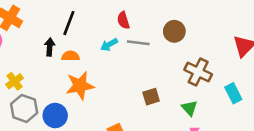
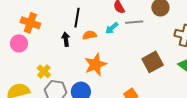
orange semicircle: (70, 56) -> (89, 35), moved
brown square: (151, 97) -> (153, 62), size x1.5

